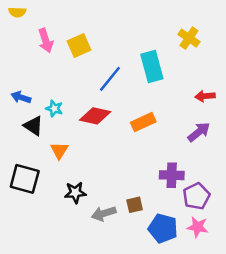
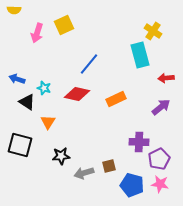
pink arrow: (46, 41) -> (37, 33), turned 36
yellow square: (79, 45) -> (64, 25), moved
cyan rectangle: (152, 66) -> (140, 55), moved

